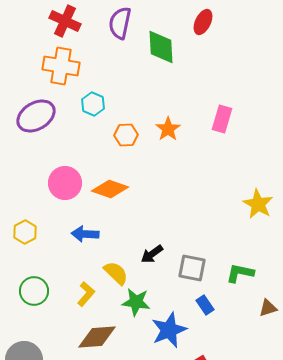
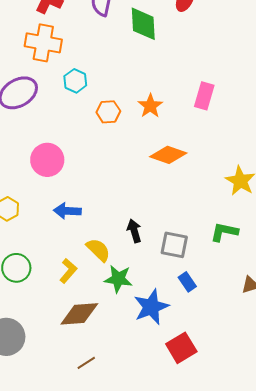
orange diamond: (110, 189) -> (168, 155), moved
black arrow: (152, 254) -> (134, 231), turned 110
green L-shape: (240, 273) -> (224, 232), moved

